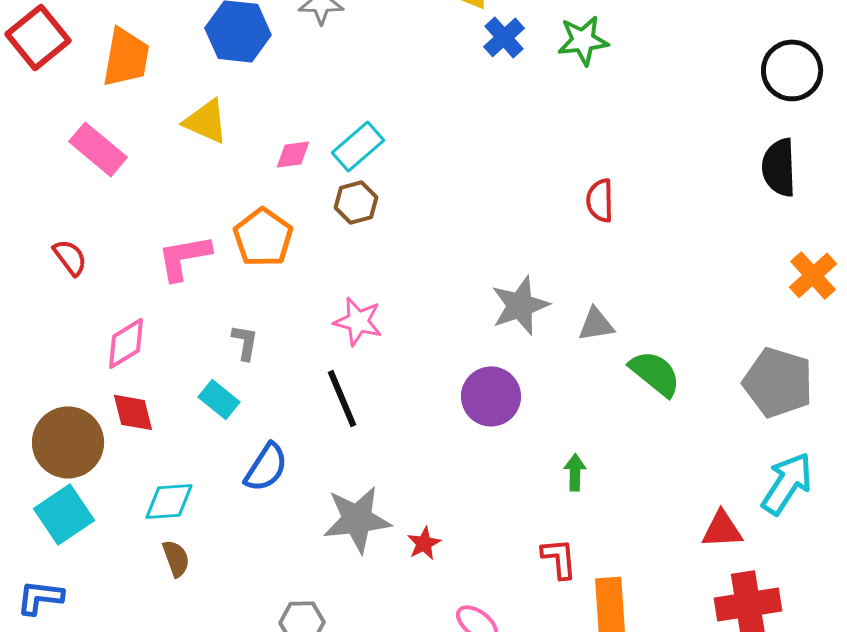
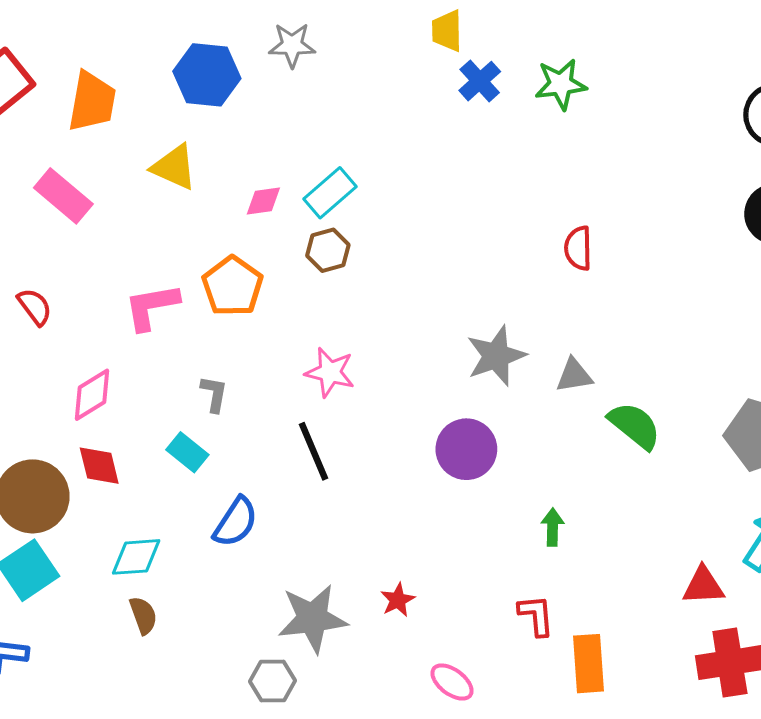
gray star: (357, 519) -> (313, 618), moved

